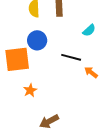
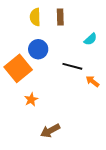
orange square: (17, 59) -> (18, 68), turned -32

